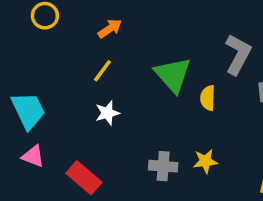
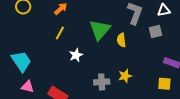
green triangle: (173, 75) -> (100, 30), turned 30
white star: (107, 113) -> (76, 55), moved

